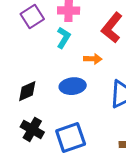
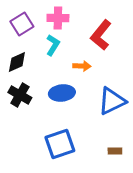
black diamond: (27, 91) -> (17, 62), moved
black cross: (32, 129) -> (20, 95), moved

